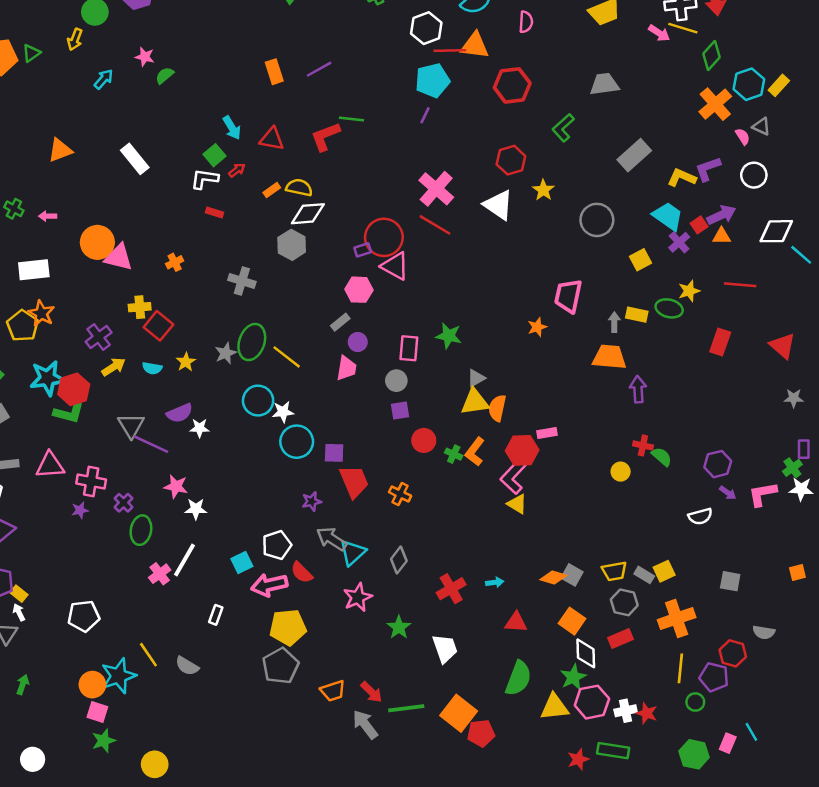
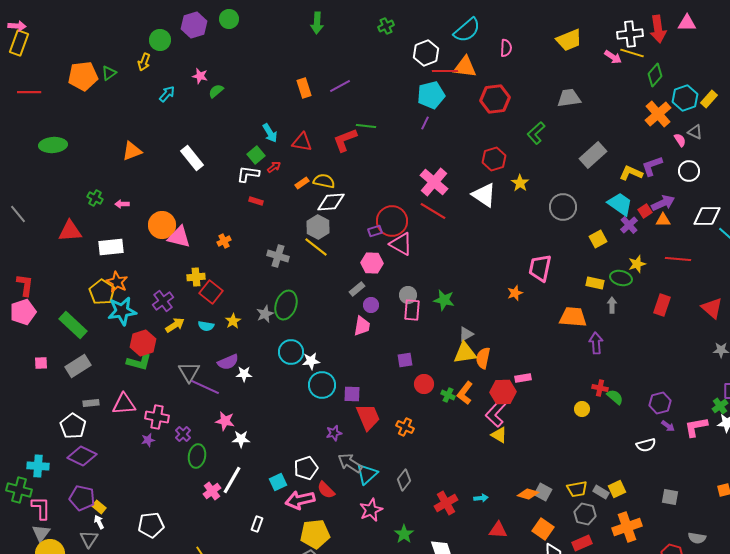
gray arrow: (614, 322) -> (612, 305), moved
yellow line: (287, 357) -> (316, 247), moved
cyan star: (48, 378) -> (122, 311), moved
gray circle: (396, 381) -> (408, 295), moved

